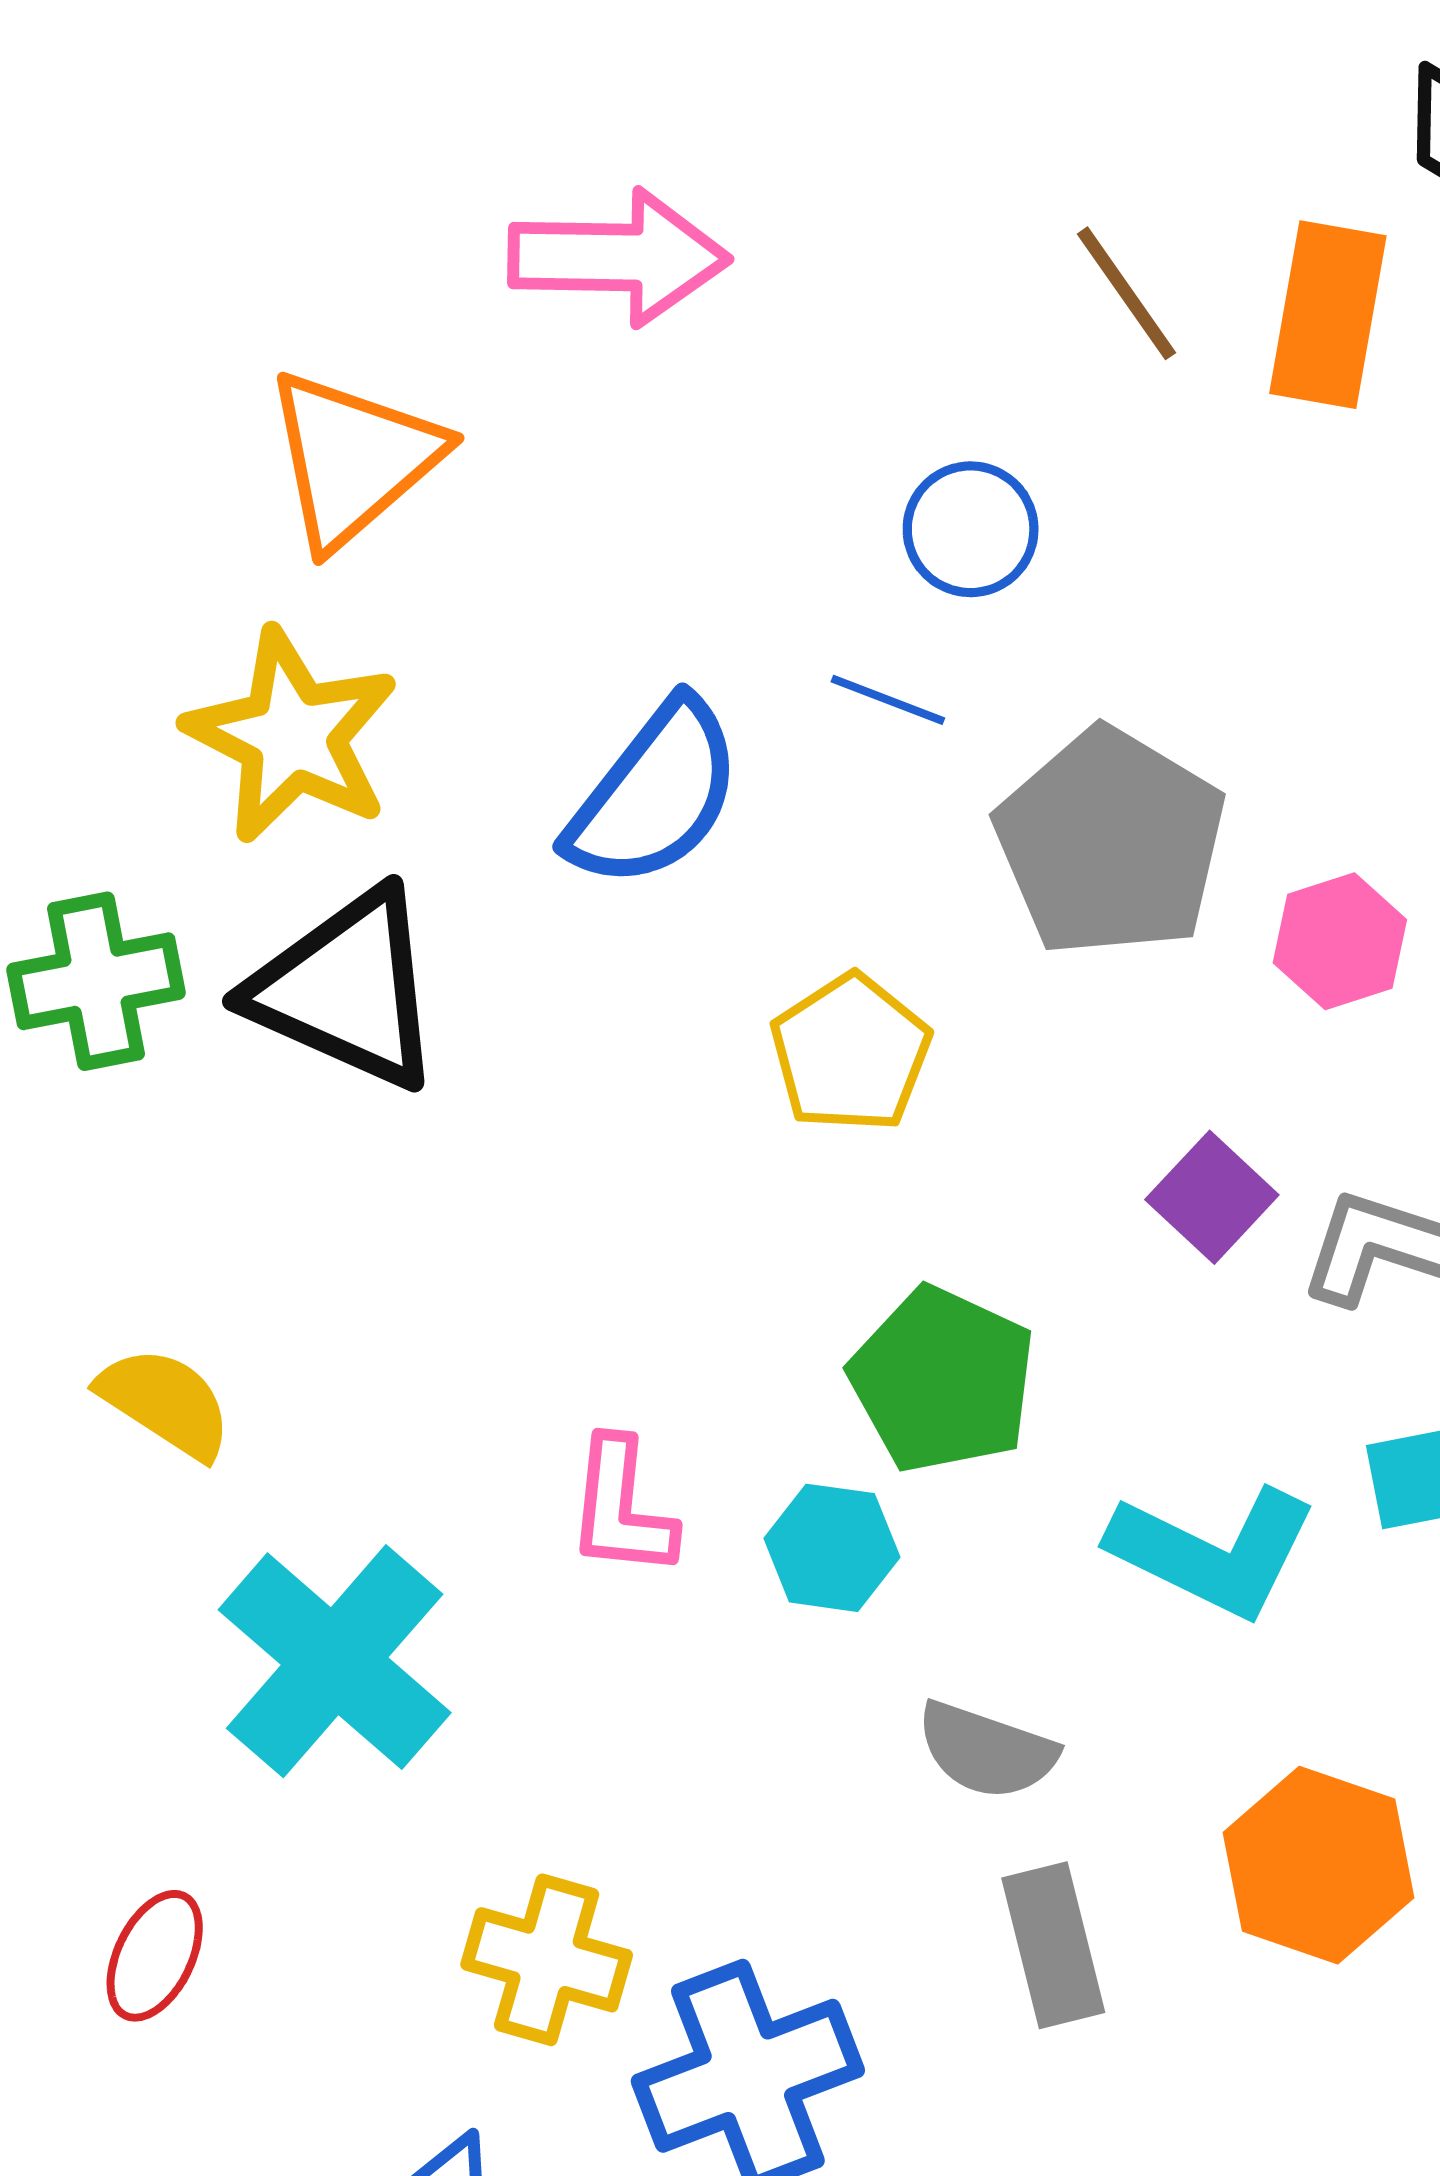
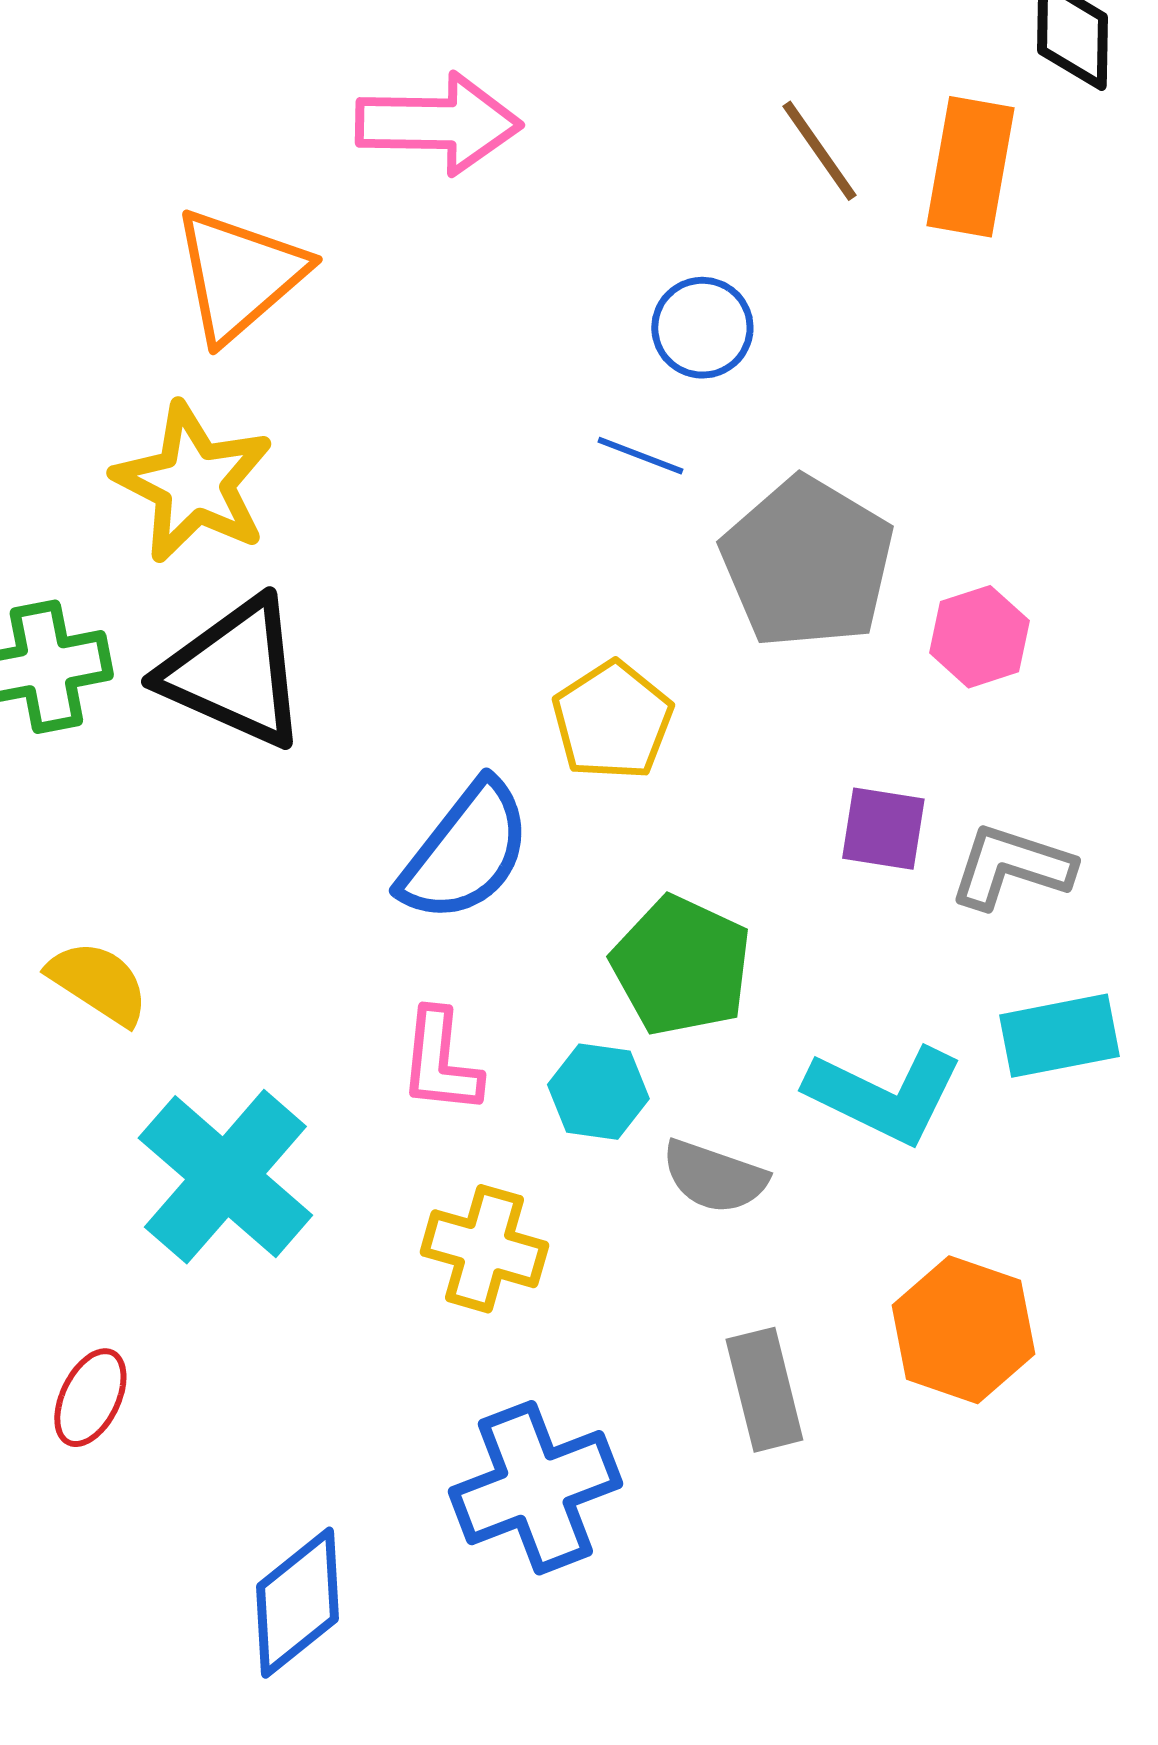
blue semicircle: (655, 795) -> (465, 852), moved
purple square: (1212, 1197) -> (883, 829), turned -34
gray semicircle: (987, 1750) -> (714, 1177), moved
yellow cross: (547, 1960) -> (484, 1249), moved

